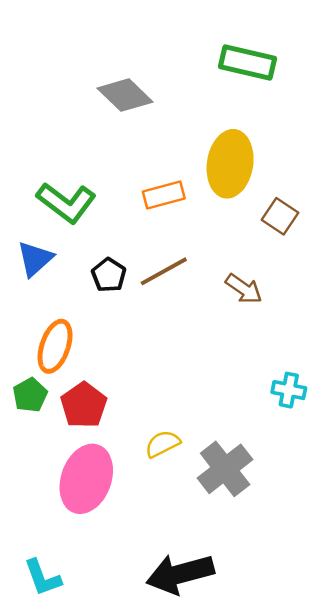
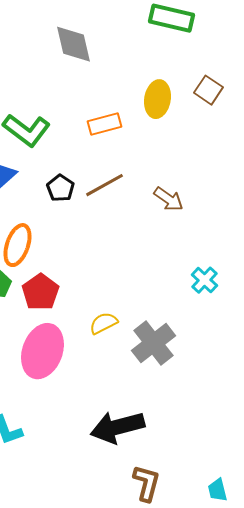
gray diamond: (125, 95) -> (73, 44), turned 33
yellow ellipse: (230, 164) -> (157, 99), size x0.7
brown square: (280, 216) -> (208, 90), moved
cyan cross: (289, 390) -> (204, 280), turned 32

